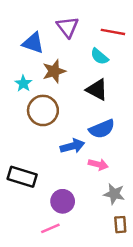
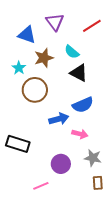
red line: (113, 32) -> (92, 26), turned -42
cyan semicircle: (99, 56) -> (72, 52), moved
purple circle: (63, 201) -> (61, 164), moved

